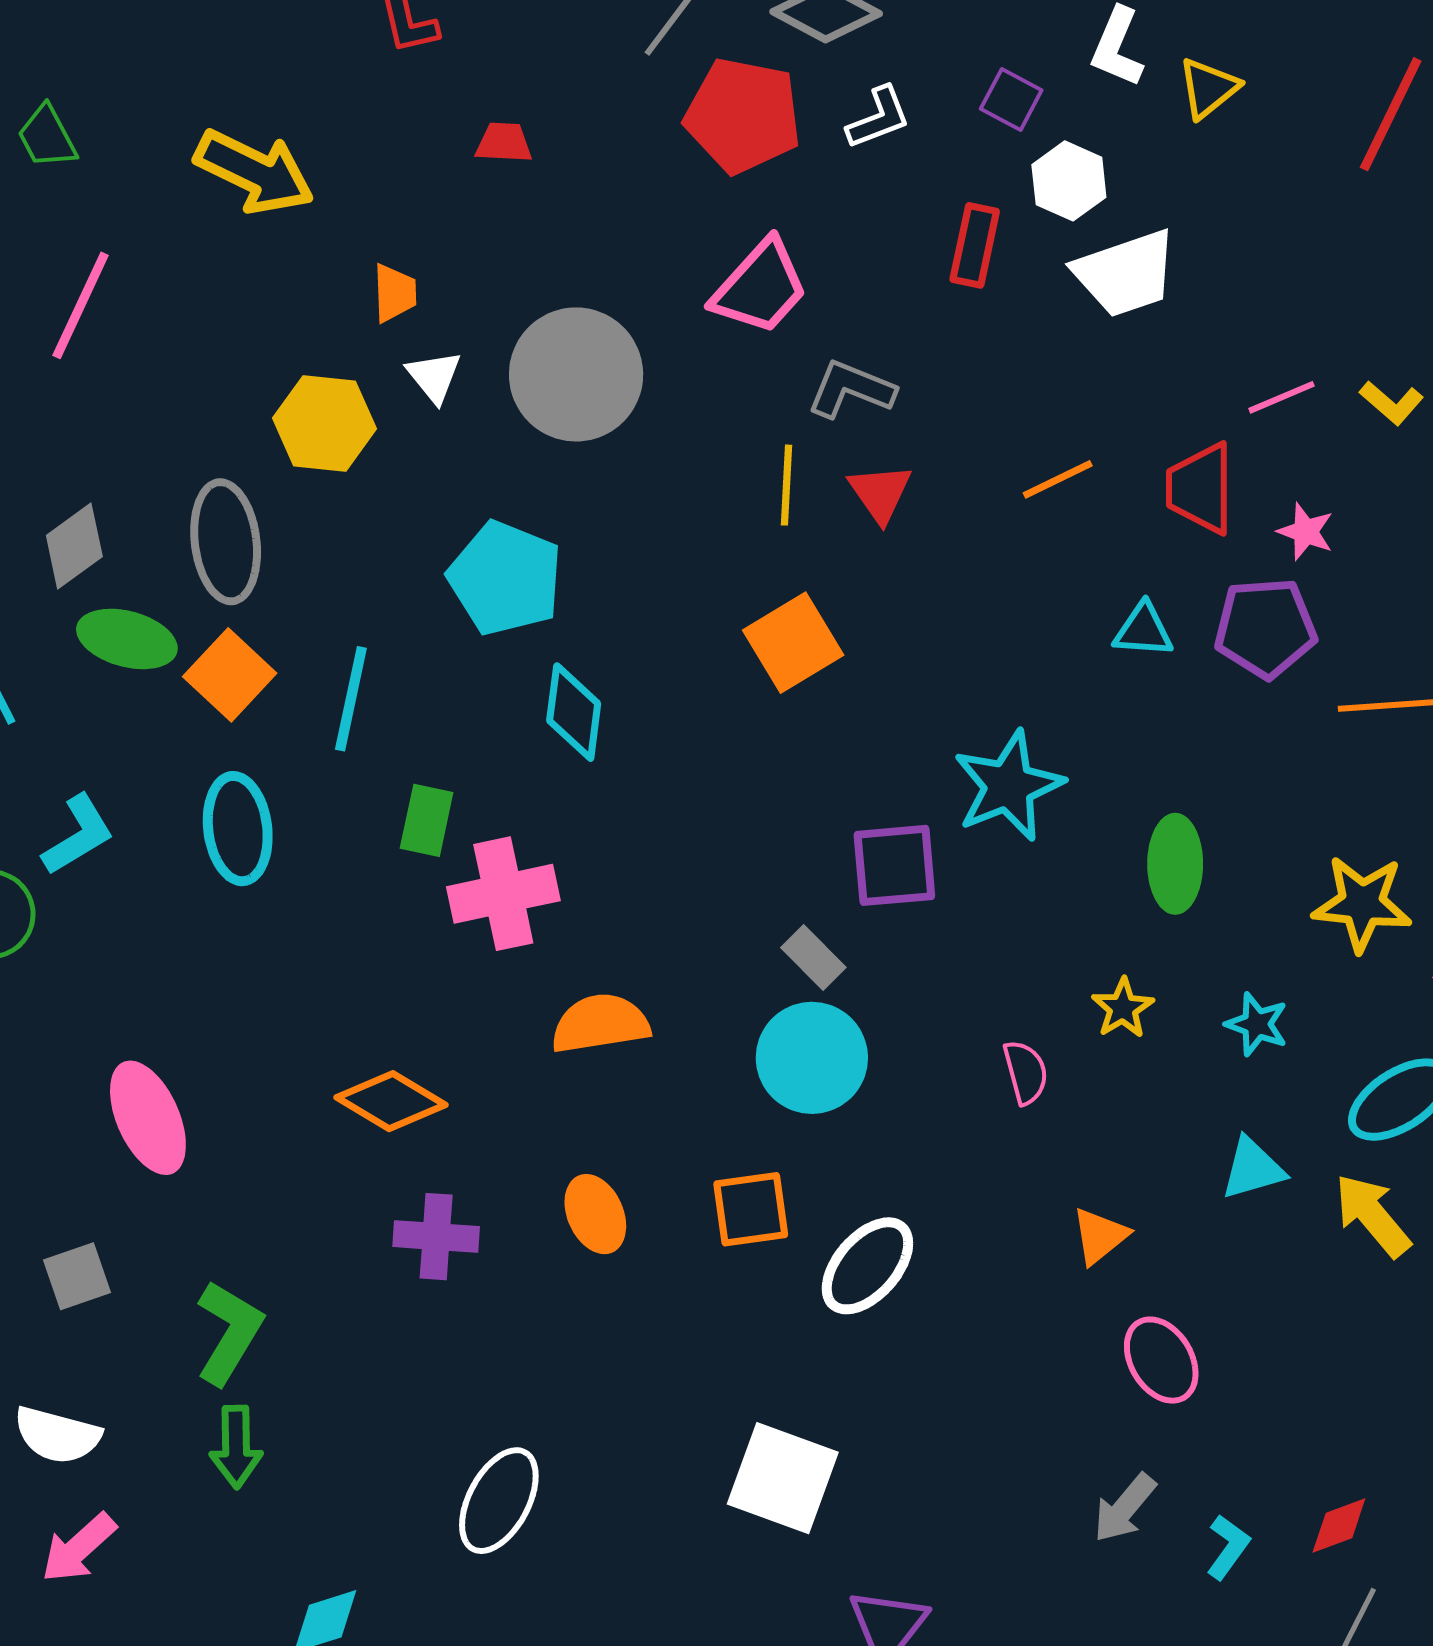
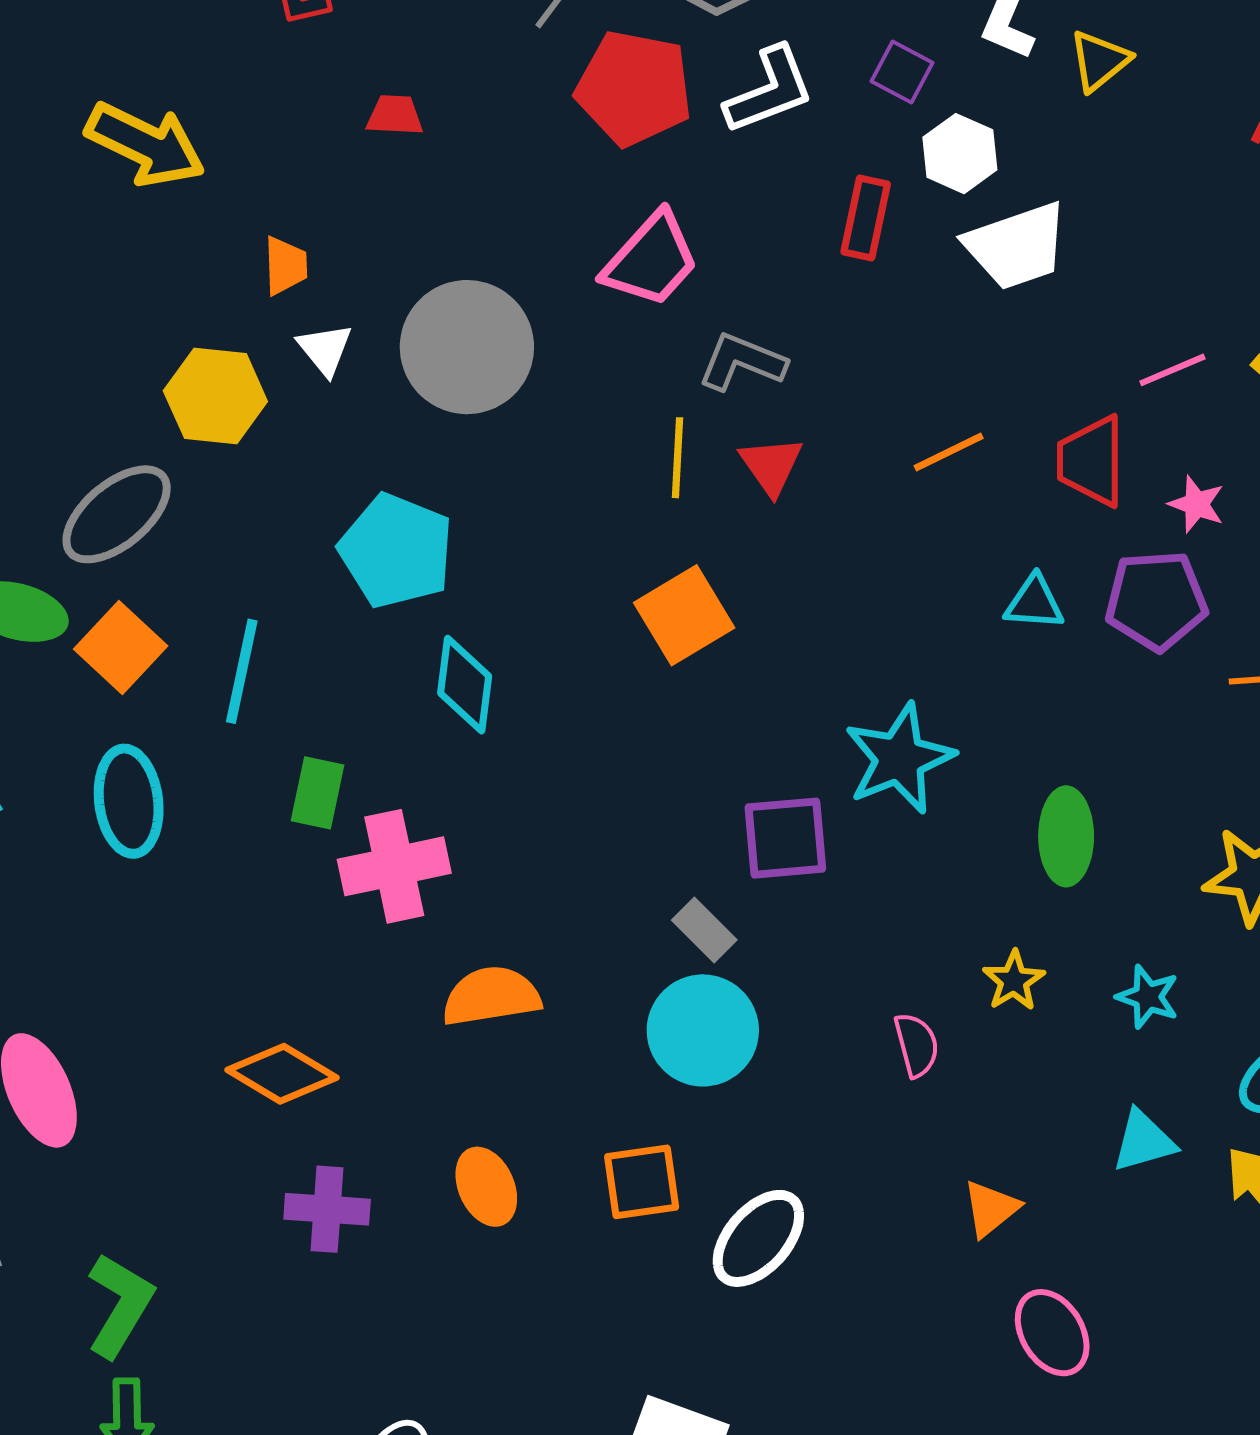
white L-shape: (879, 118) -> (769, 90), size x1.4
gray ellipse: (226, 542) -> (117, 514), turned 57

